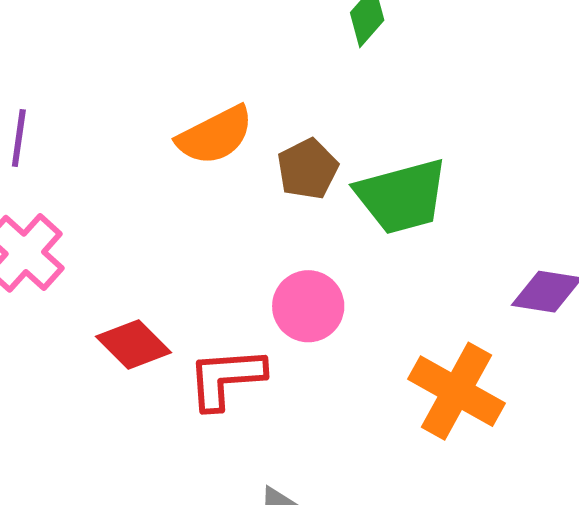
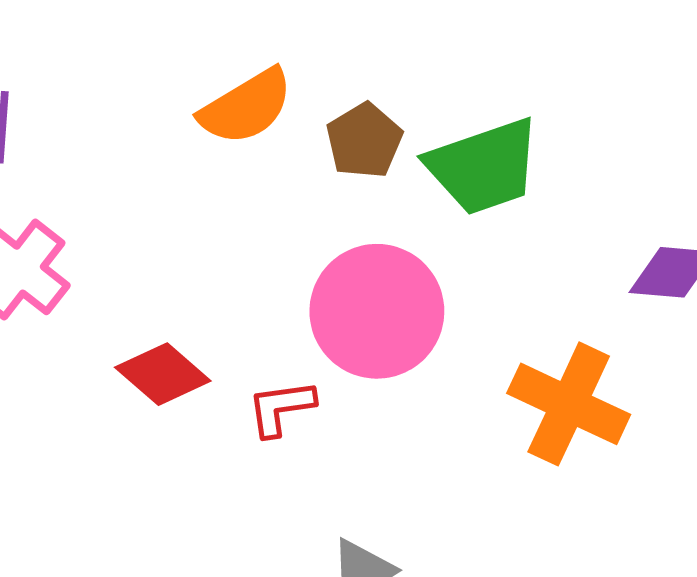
pink circle: (308, 306) -> (377, 311), size x1.5
red L-shape: (226, 378) -> (281, 408), size x0.7

